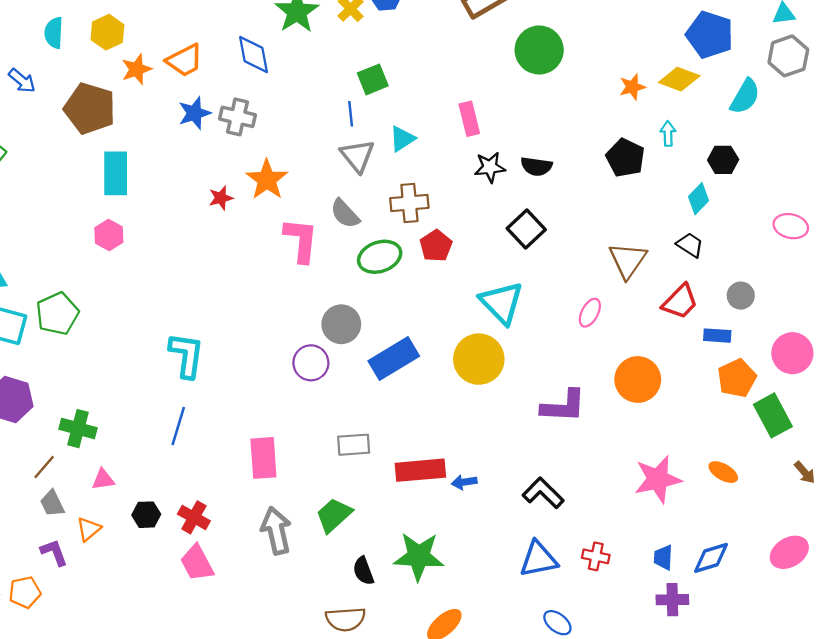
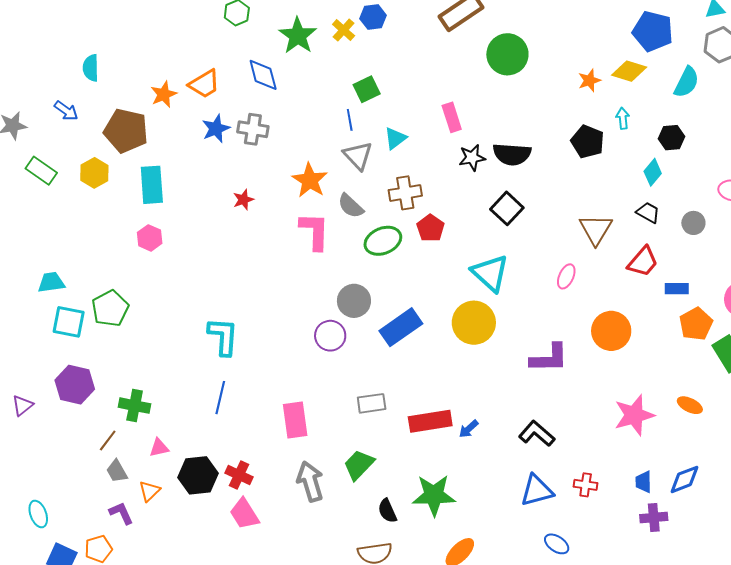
yellow hexagon: (107, 32) -> (94, 173), moved
black semicircle: (536, 166) -> (512, 154), size x1.4
orange star: (267, 180) -> (310, 180), moved
gray circle: (741, 296) -> (693, 223), moved
blue arrow: (464, 482) -> (469, 429), turned -30
black hexagon: (146, 515) -> (198, 475), size x1.6

